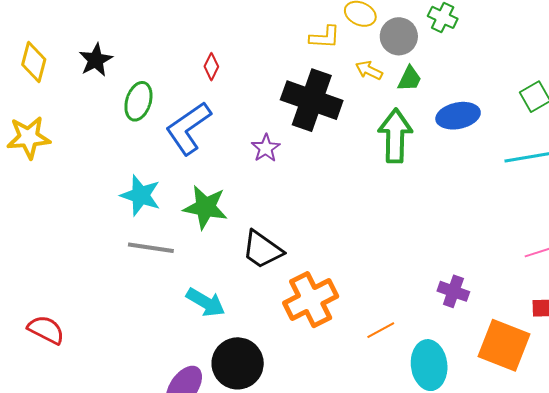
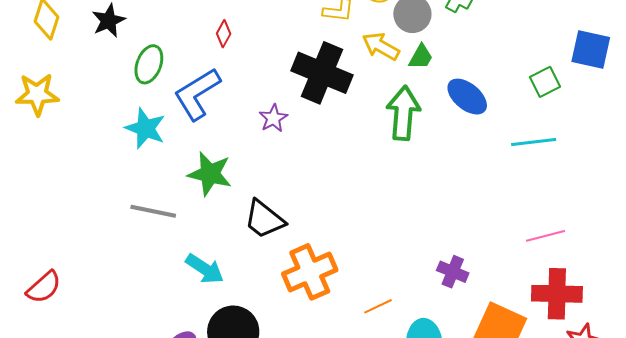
yellow arrow: (369, 70) -> (381, 46), size x1.4
blue ellipse: (458, 116) -> (467, 97), turned 48
cyan star: (141, 195) -> (145, 128), moved
red semicircle: (46, 330) -> (44, 287), turned 108

